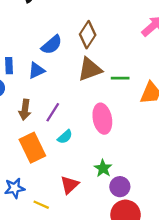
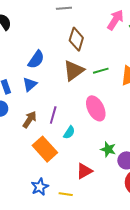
brown diamond: (88, 35) -> (76, 39), moved
brown arrow: (25, 110) -> (30, 120), turned -138
red triangle: (69, 185) -> (84, 171), turned 30

